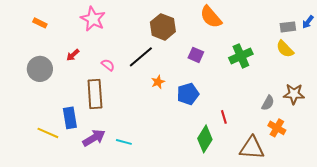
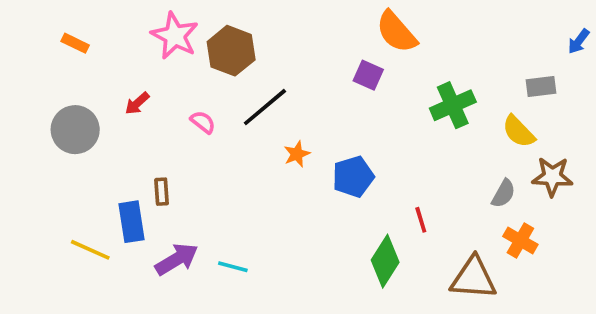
brown hexagon: (163, 27) -> (231, 51), moved
gray rectangle: (288, 27) -> (541, 86), moved
yellow semicircle: (285, 49) -> (519, 132), moved
purple square: (196, 55) -> (368, 75), moved
brown rectangle: (95, 94) -> (162, 192), moved, size x0.5

